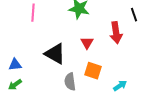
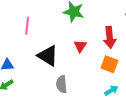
pink line: (33, 13) -> (27, 26), moved
orange square: (93, 71) -> (109, 64), moved

